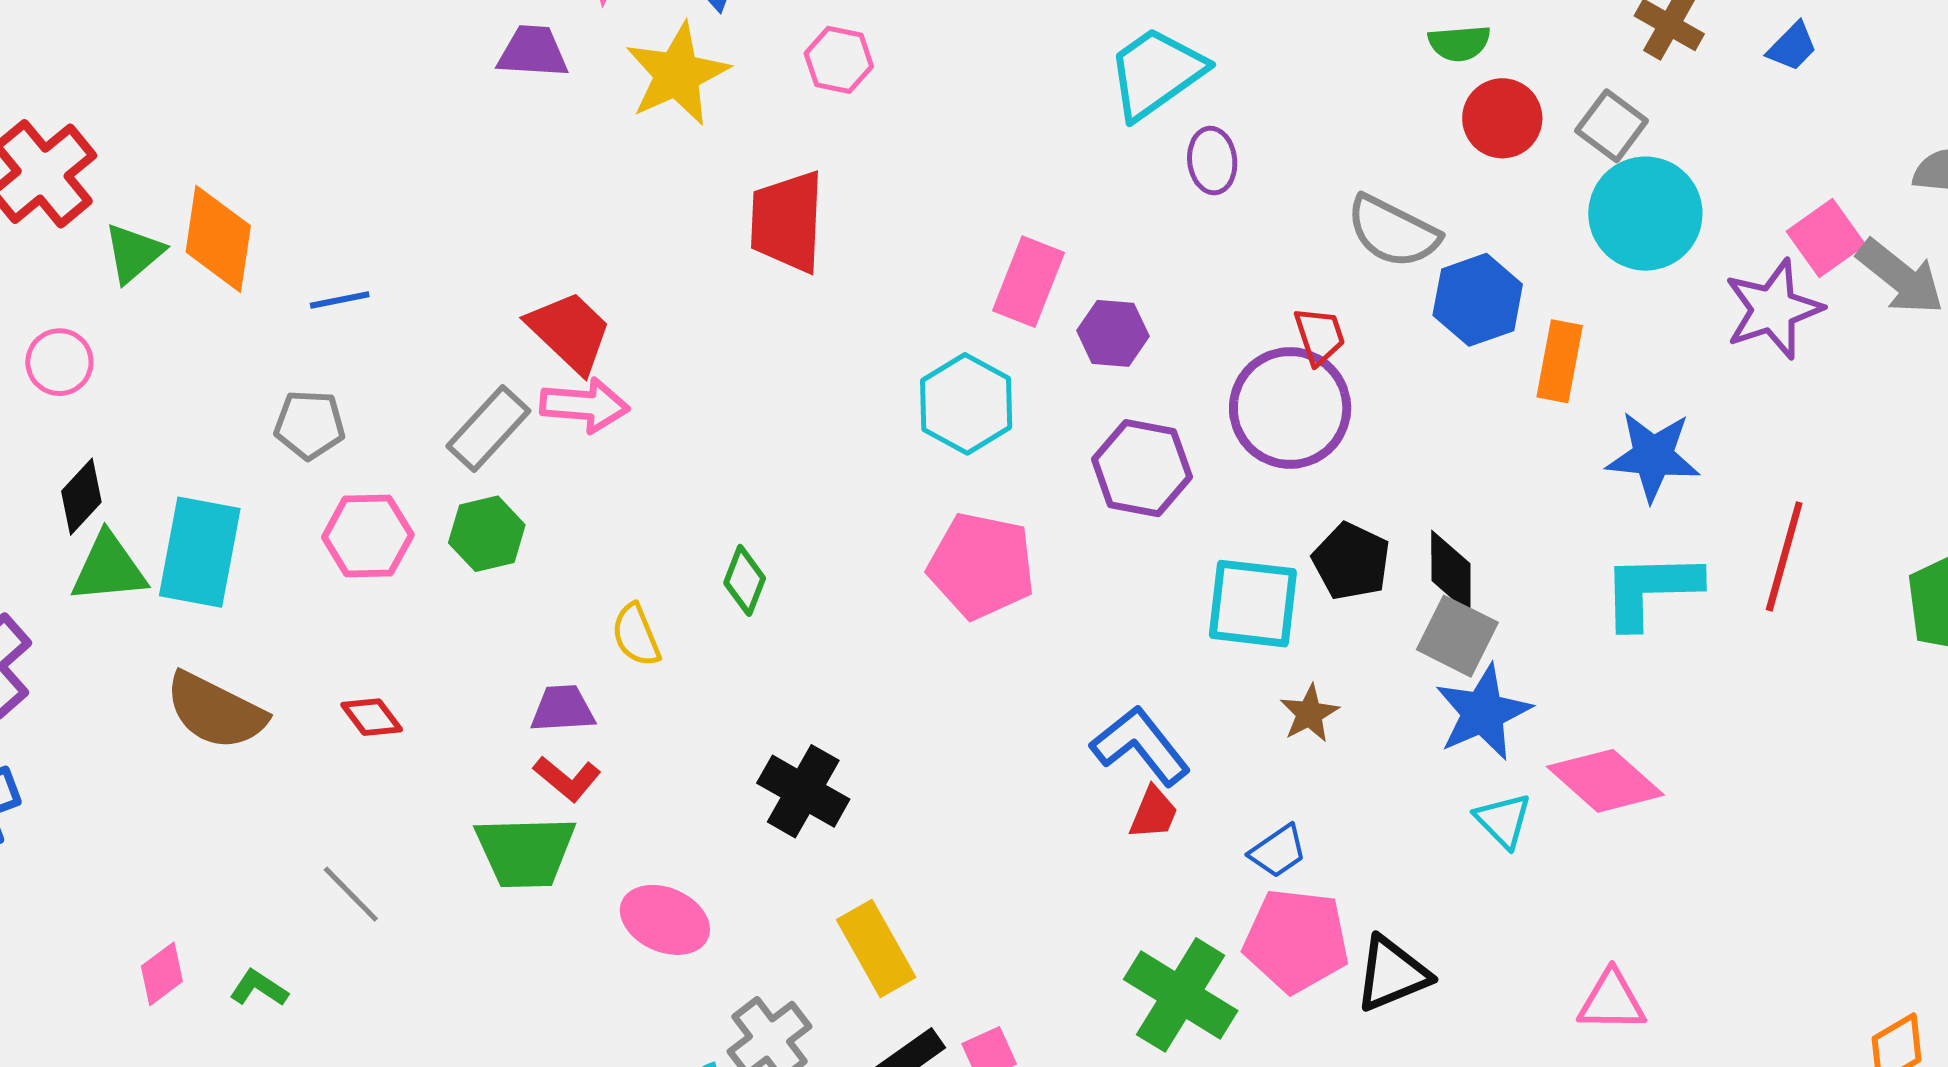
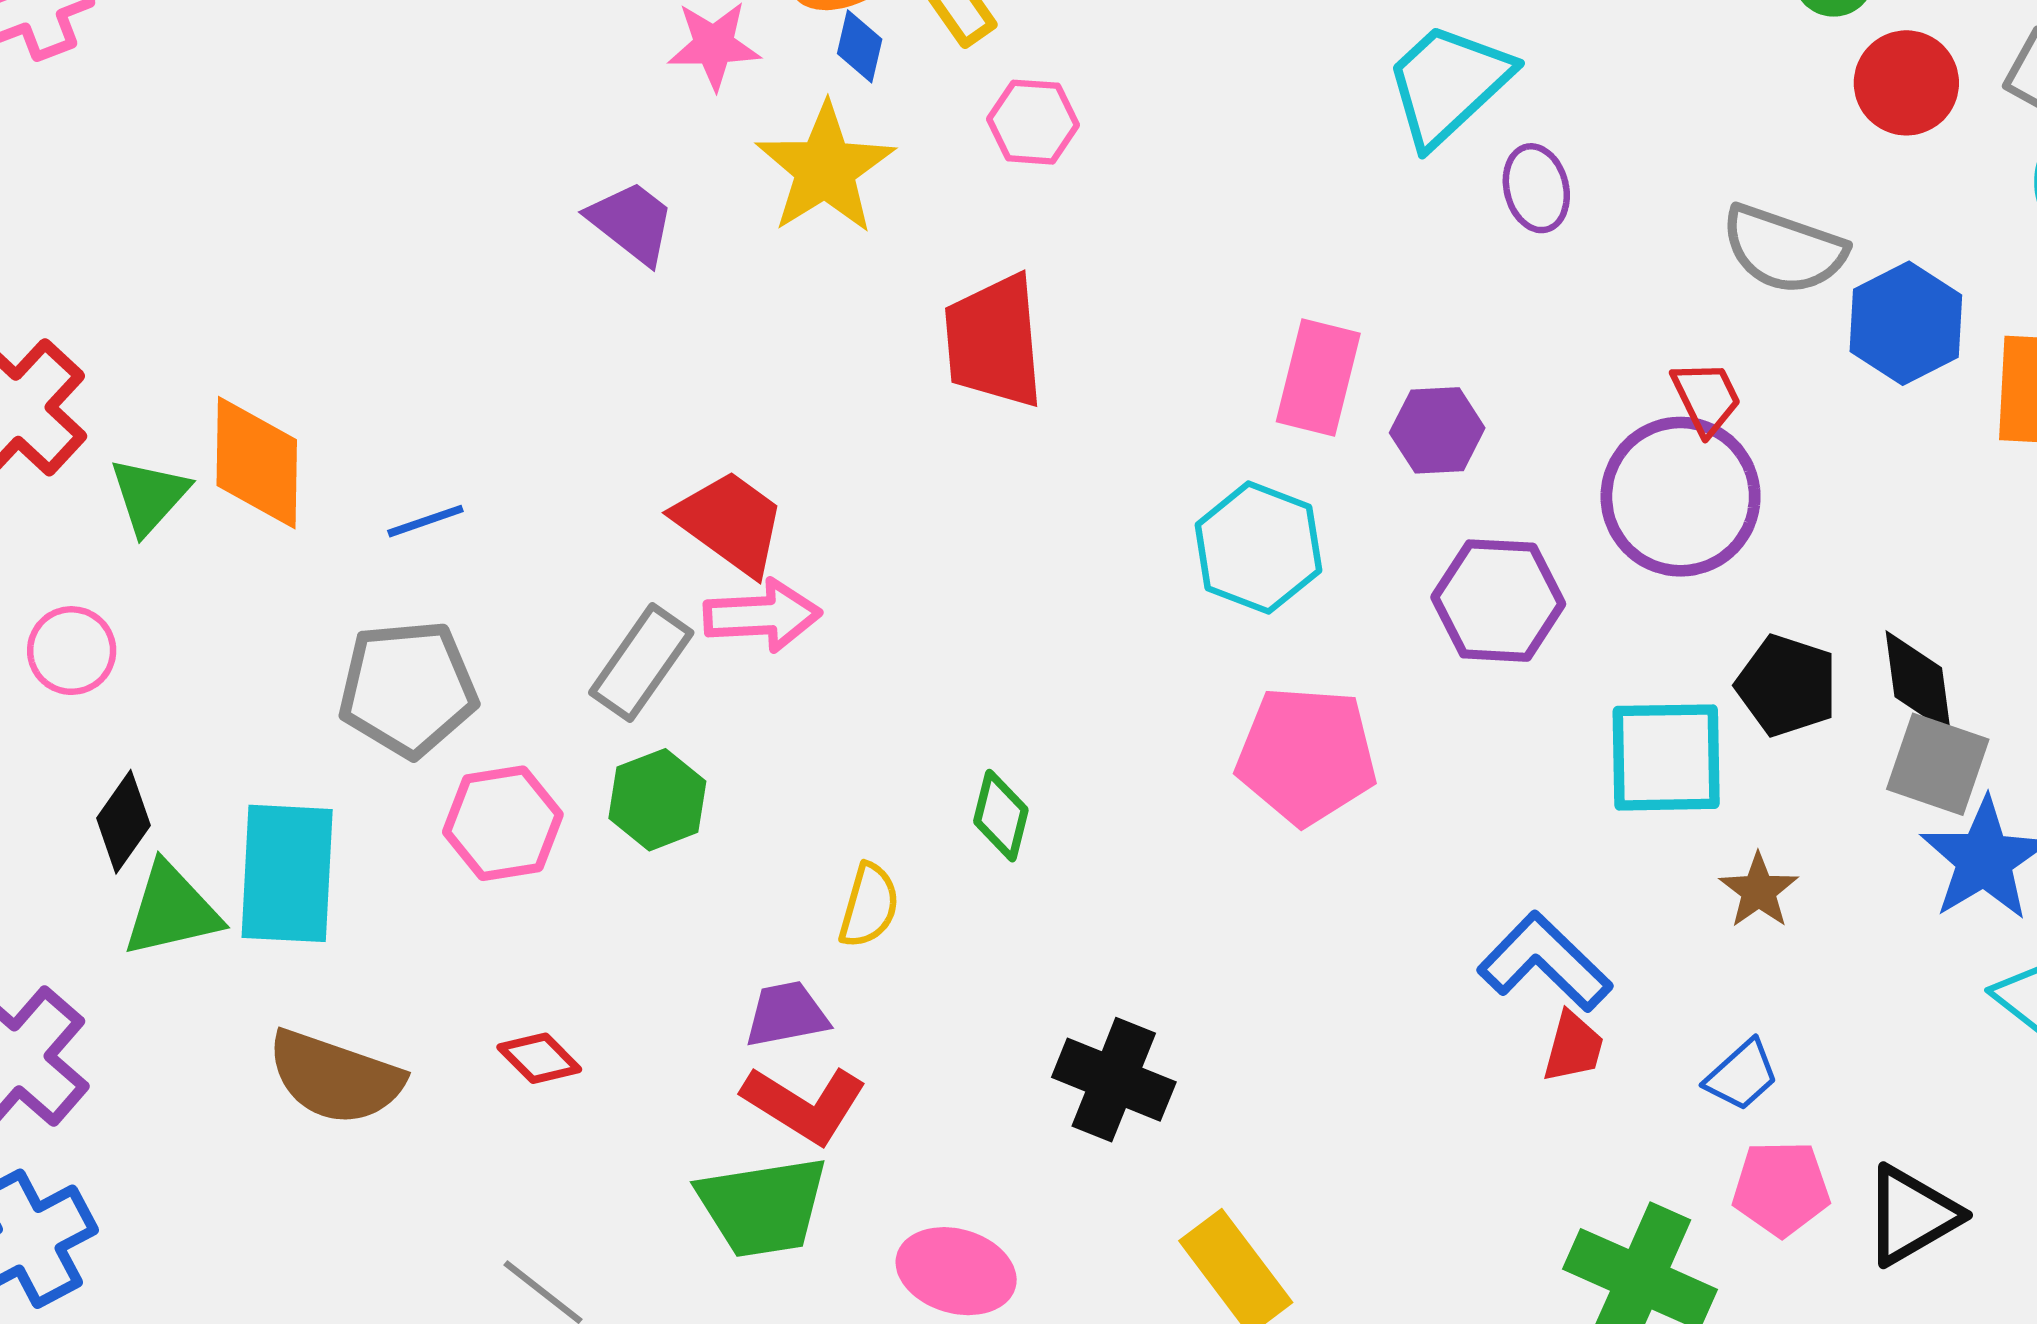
purple trapezoid: (533, 52) -> (632, 222), moved, turned 42
gray pentagon: (310, 425) -> (408, 689), size x1.5
yellow semicircle: (636, 635) -> (869, 906), turned -134
red L-shape: (567, 779) -> (804, 1104), size x1.4
pink pentagon: (1296, 940) -> (1781, 1188), size x0.7

